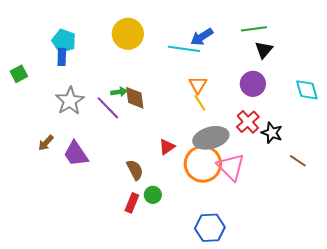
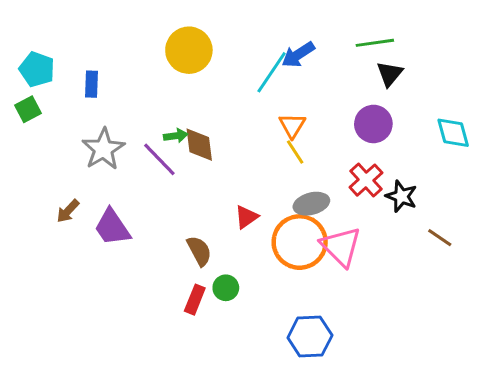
cyan pentagon: (64, 41) -> (37, 69), moved
cyan line: (184, 49) -> (272, 72), turned -64
gray ellipse: (211, 138) -> (311, 204), size x0.7

